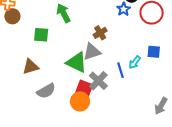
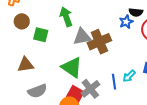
brown circle: (12, 16) -> (22, 21), moved
brown cross: (100, 33) -> (99, 42), size x1.6
gray triangle: (92, 52) -> (82, 37), moved

